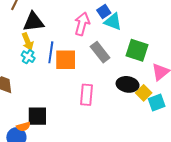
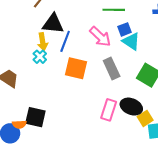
pink arrow: (82, 24) -> (100, 37), turned 105
blue line: (51, 52) -> (65, 41), moved
pink rectangle: (86, 95) -> (109, 110), moved

